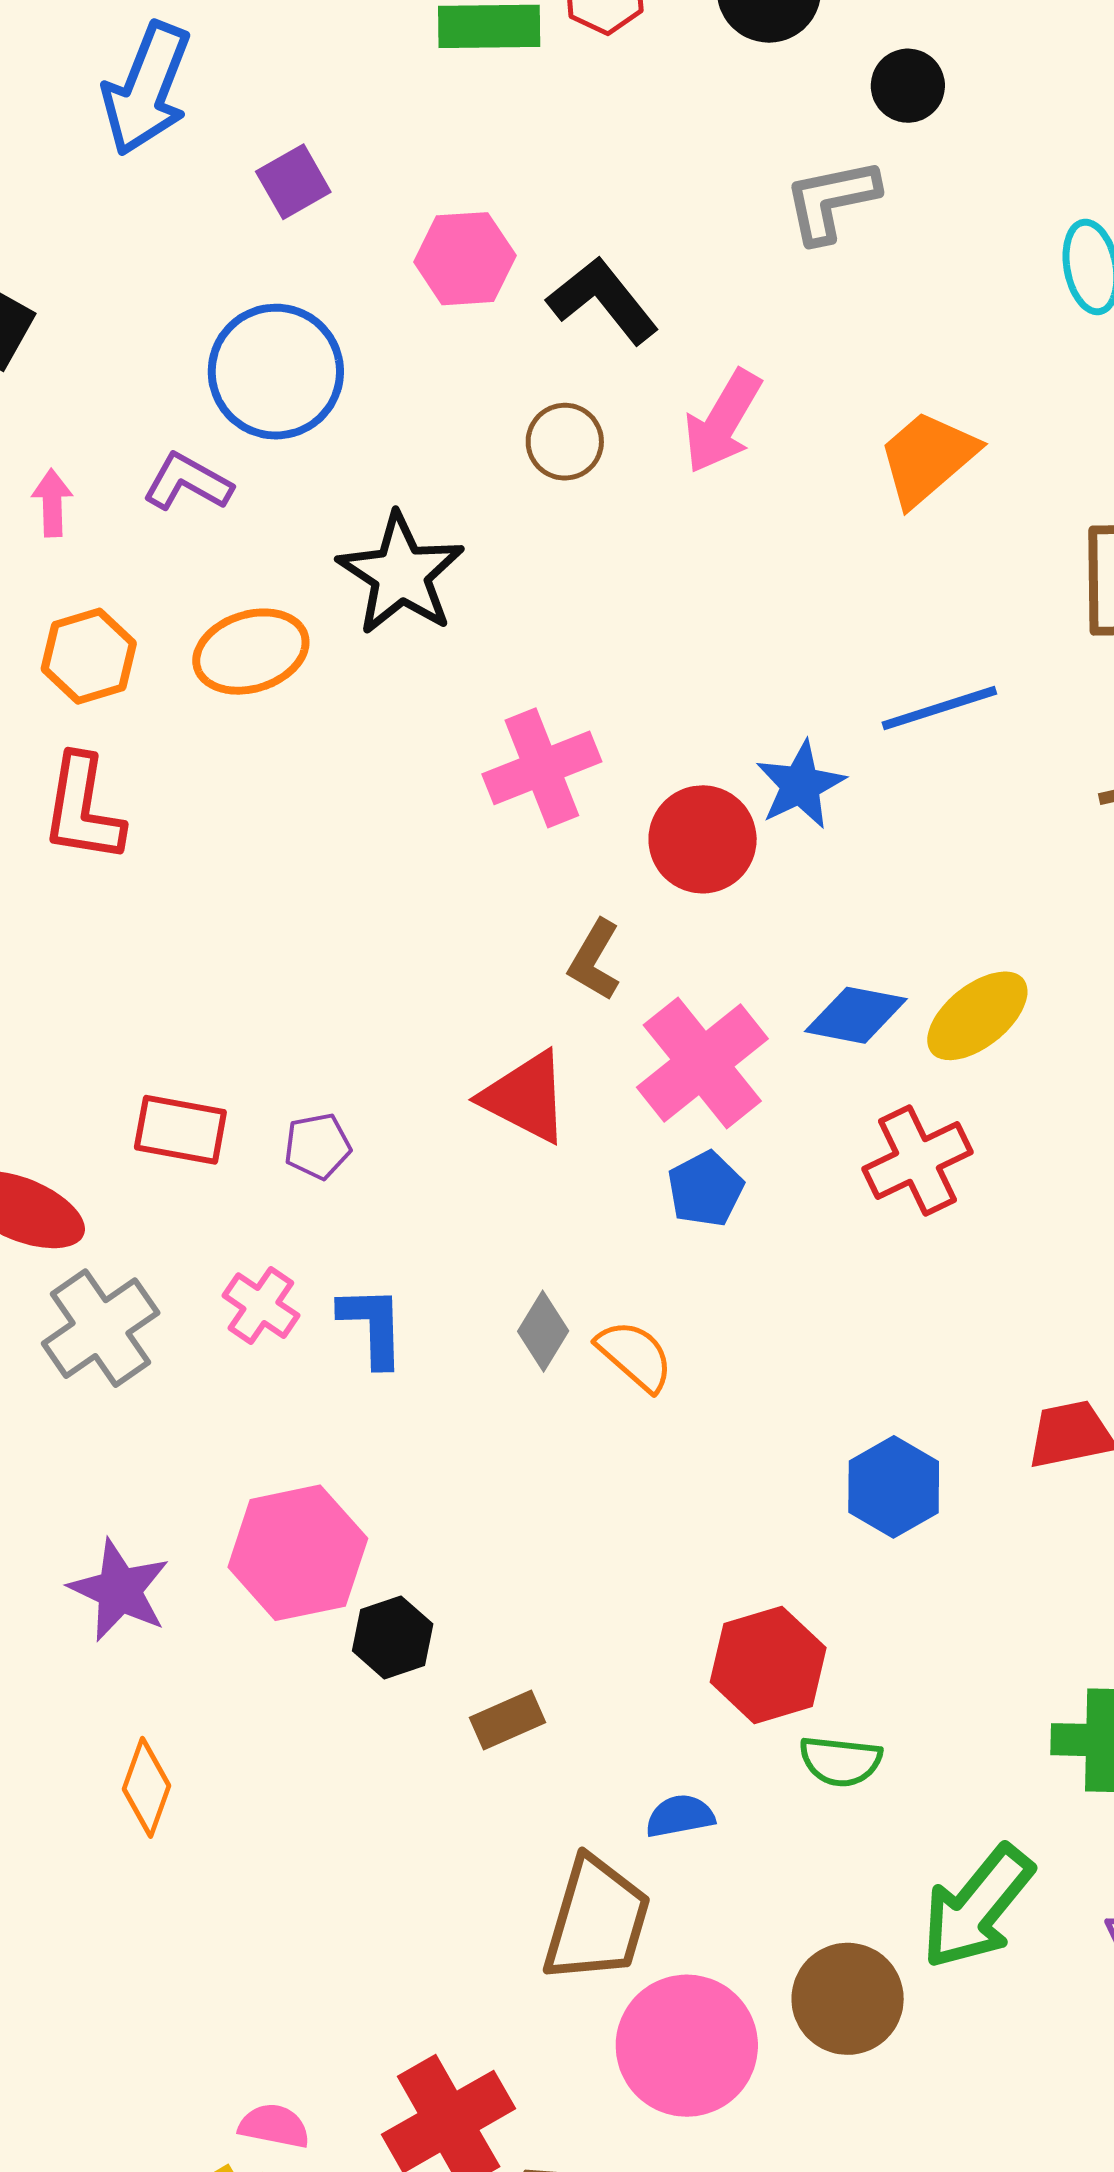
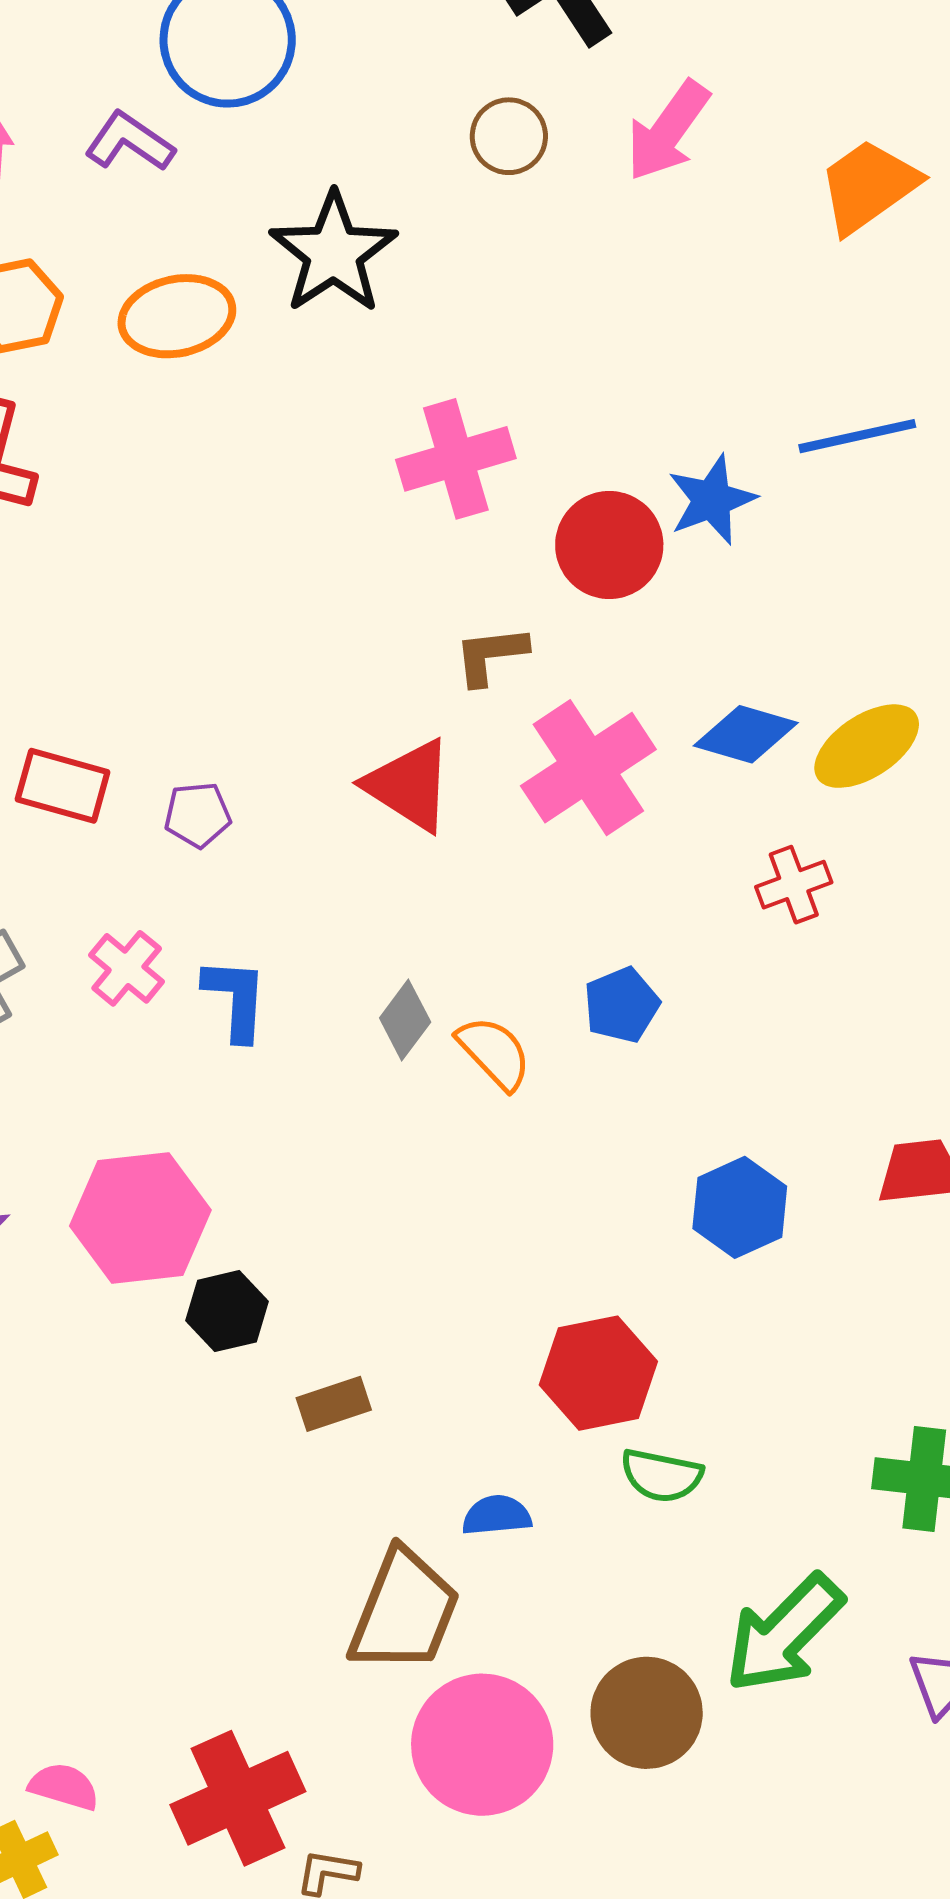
brown L-shape: (595, 960) -> (491, 655), turned 48
red cross: (918, 1161) -> (794, 885), size x0.7
blue pentagon: (705, 1189) -> (622, 1005), moved

